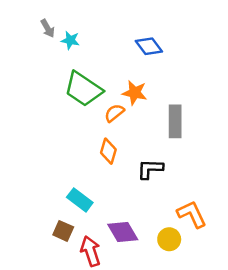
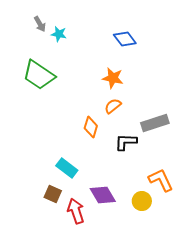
green trapezoid: (83, 89) -> (39, 75), moved
orange semicircle: (114, 113) -> (113, 106), moved
gray rectangle: (175, 121) -> (155, 123), moved, turned 72

